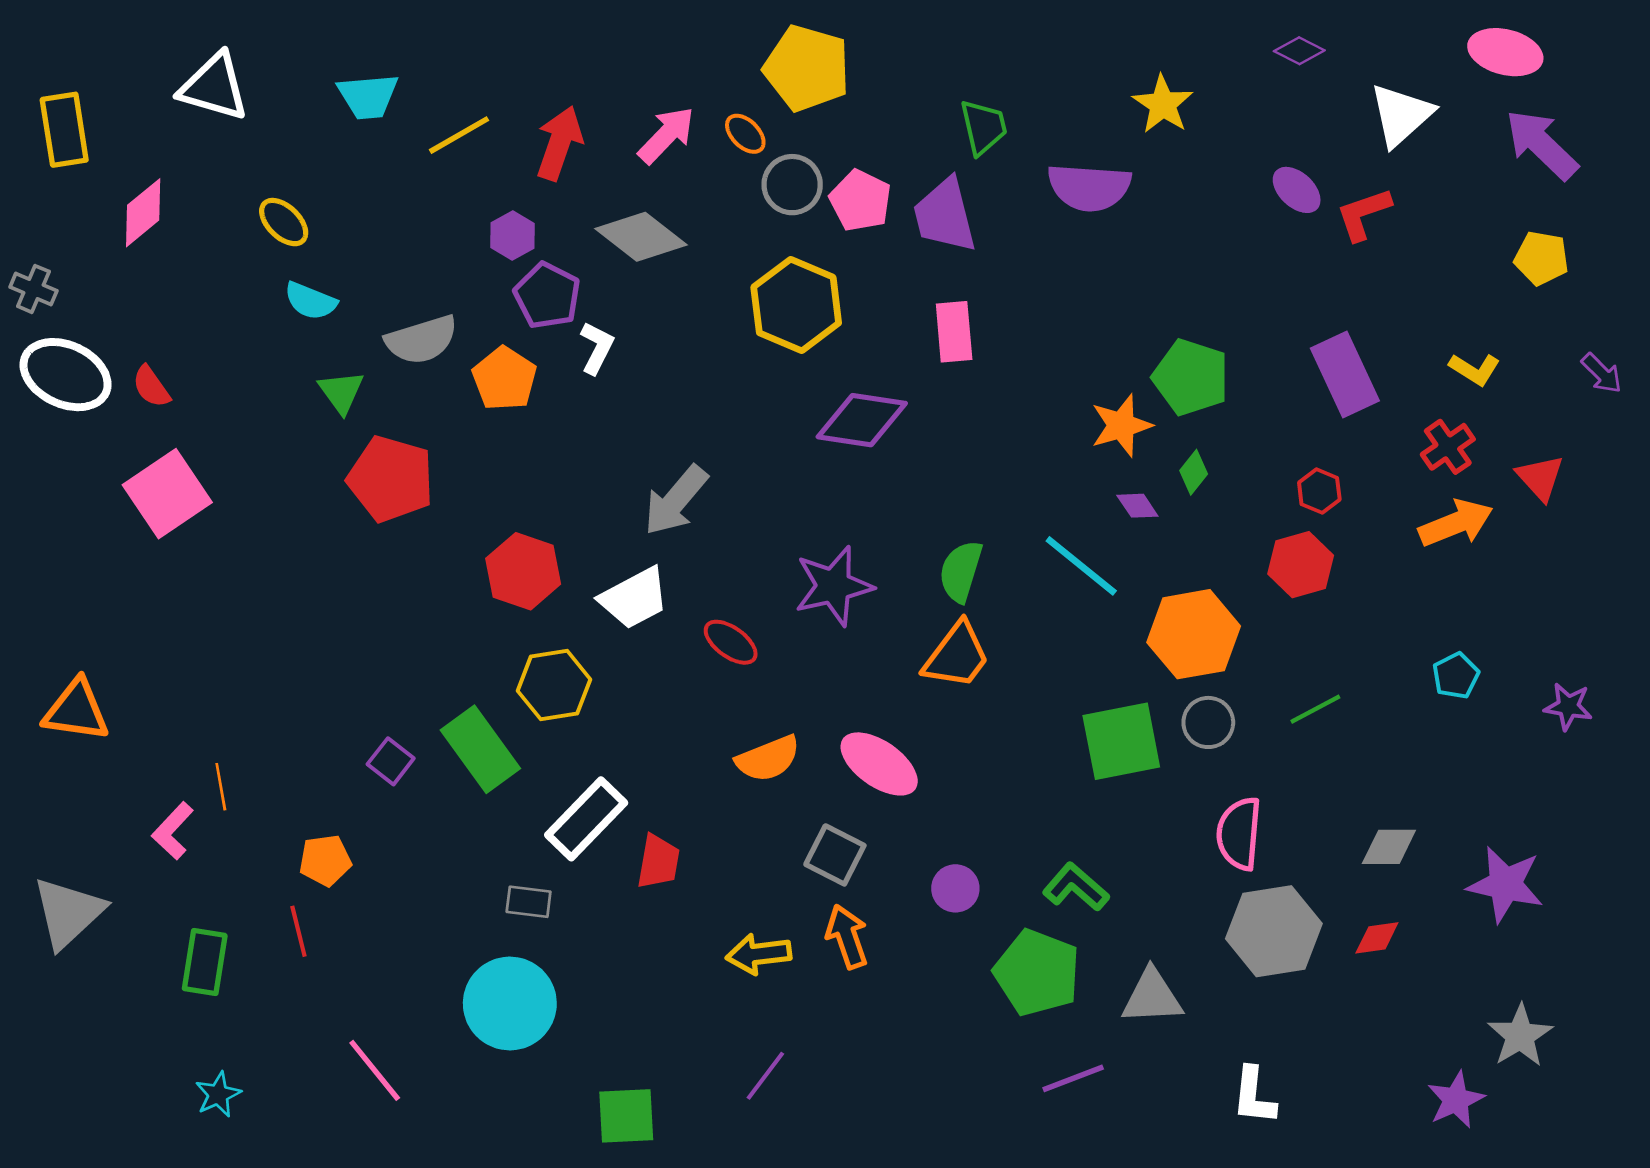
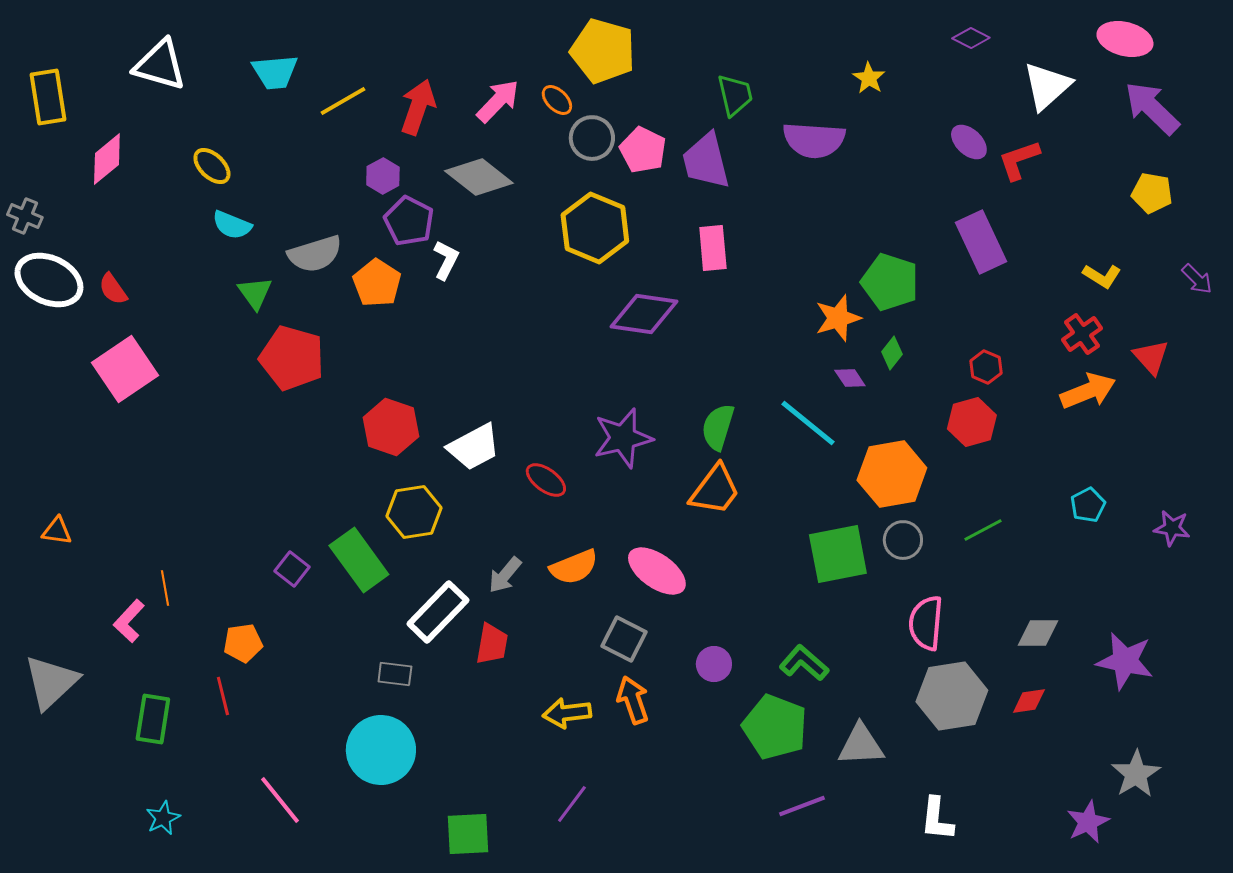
yellow star: (1163, 104) -> (869, 78), size x0.7
purple rectangle: (1345, 375) -> (981, 242), moved
gray arrow: (676, 500) -> (505, 575), moved, size x0.7
orange triangle: (76, 710) -> (57, 531), size x0.6

